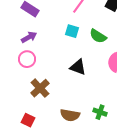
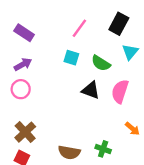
black triangle: (78, 67) -> (91, 90), moved
brown cross: (40, 88) -> (25, 132), moved

